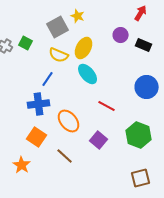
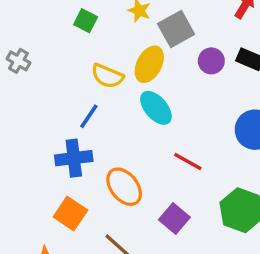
gray square: (58, 27) -> (176, 29), moved
purple circle: (121, 35) -> (211, 61), moved
green square: (26, 43) -> (86, 21), moved

